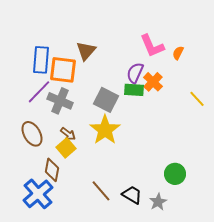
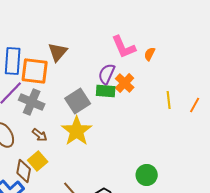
yellow line: (197, 99) -> (169, 100), turned 36
gray square: (106, 100) -> (78, 101), turned 30
yellow square: (66, 148) -> (38, 161), moved

